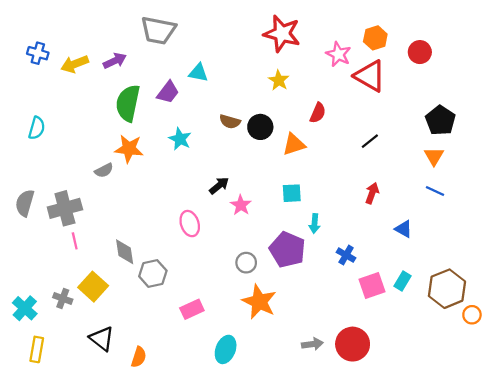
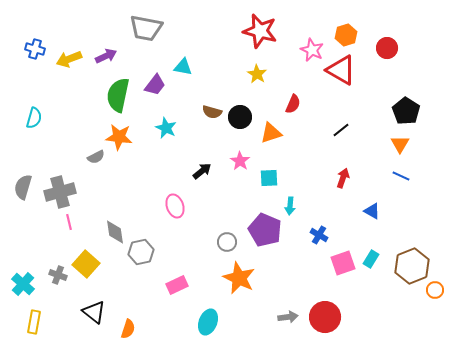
pink star: (241, 205) -> (240, 161), moved

